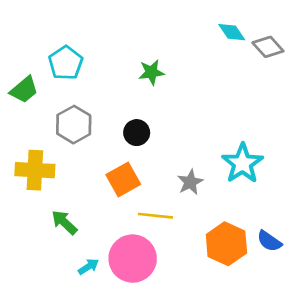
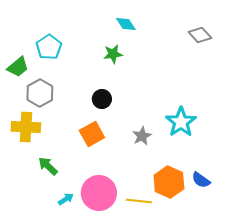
cyan diamond: (232, 32) -> (126, 24), moved
gray hexagon: (74, 125) -> (40, 93), moved
yellow line: (155, 216) -> (139, 201), moved

